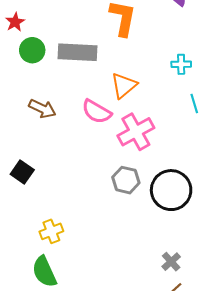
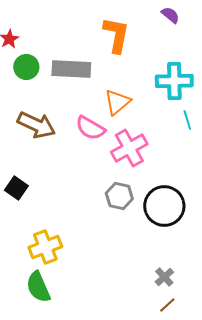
cyan cross: (181, 64) -> (174, 81), size x1.8
brown arrow: (42, 109) -> (36, 125), size x1.4
yellow cross: (51, 231) -> (45, 247), size x1.4

